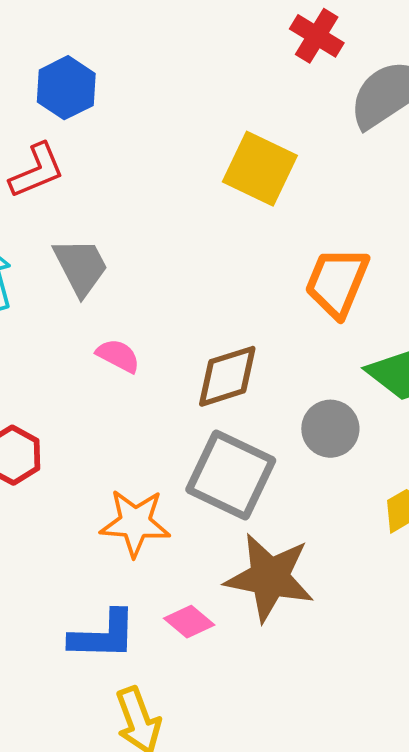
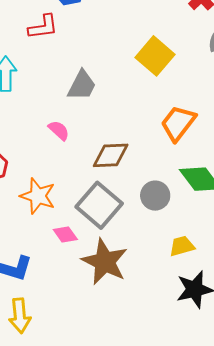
gray trapezoid: (81, 267) -> (82, 85), moved, turned 40
orange star: (135, 523) -> (38, 196), moved
pink diamond: (189, 622) -> (65, 235), moved

